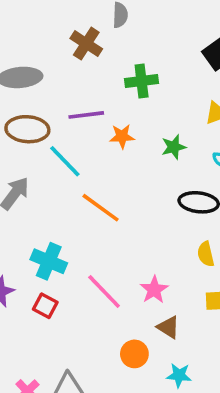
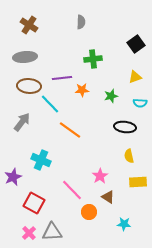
brown cross: (86, 44) -> (29, 25), moved
pink line: (104, 291) -> (72, 190), moved
red square: (45, 306) -> (34, 203), moved, size x1.5
cyan star: (179, 375) -> (124, 224), moved

